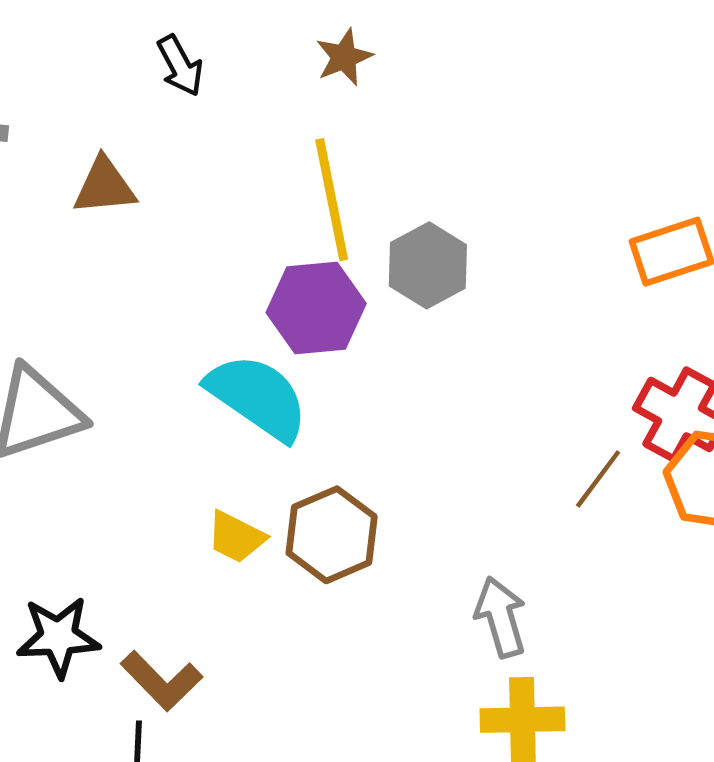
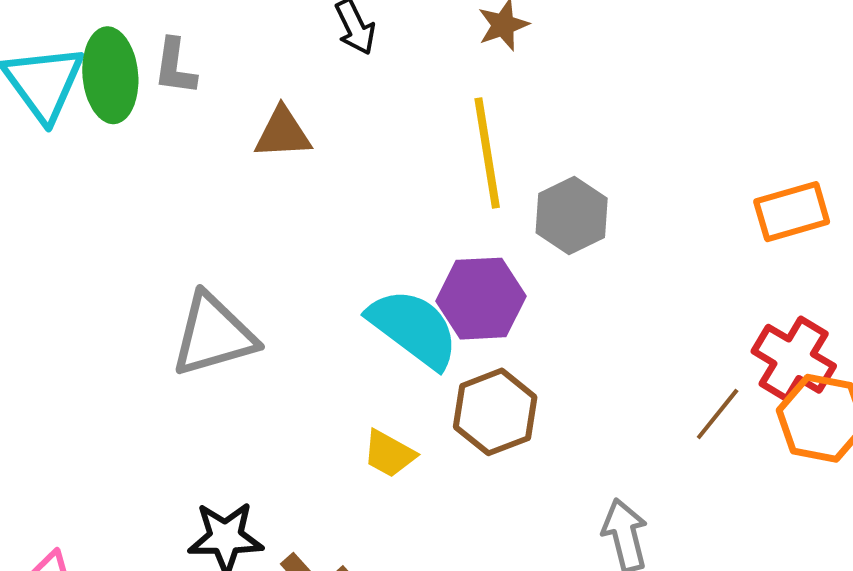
purple hexagon: (316, 308) -> (481, 299), moved
brown hexagon: (332, 535) -> (495, 412), moved

